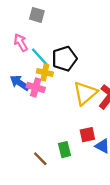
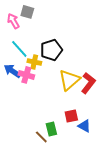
pink arrow: (21, 43) -> (13, 21), moved
cyan line: (40, 58) -> (19, 49), moved
brown line: (40, 159) -> (41, 137), moved

